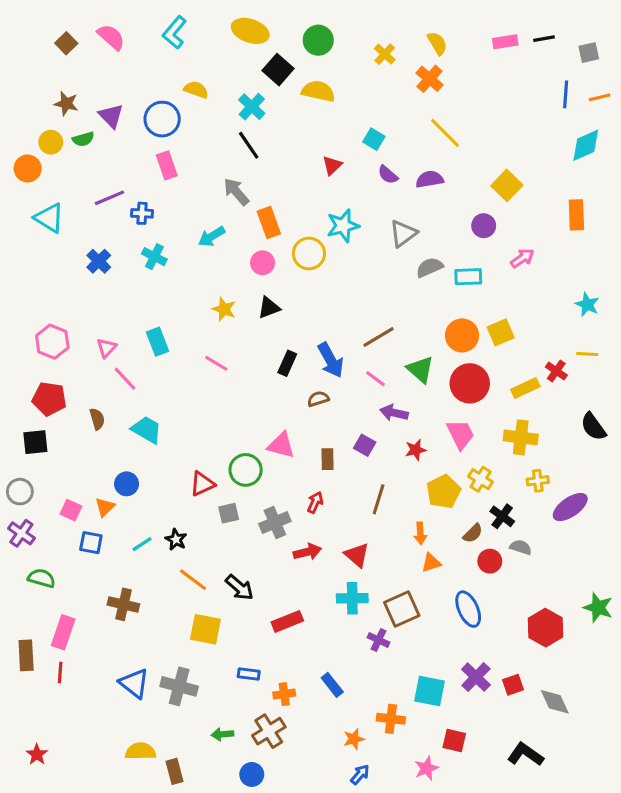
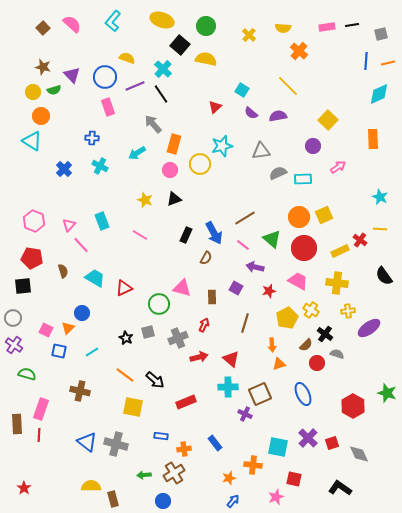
yellow semicircle: (437, 43) -> (283, 28), turned 126
orange cross: (430, 79) -> (299, 51), moved
orange circle: (28, 168) -> (41, 116), moved
purple line: (110, 198) -> (135, 86), moved
orange rectangle: (269, 223) -> (174, 144), turned 36
gray triangle: (403, 233) -> (261, 151), turned 30
brown semicircle: (318, 399) -> (206, 258), turned 136
pink trapezoid: (460, 434) -> (298, 281), turned -35
red triangle: (202, 484) -> (124, 288), moved
black star: (176, 539) -> (126, 338), moved

